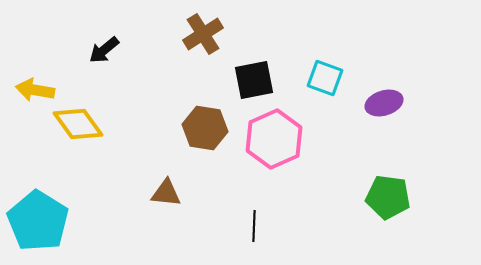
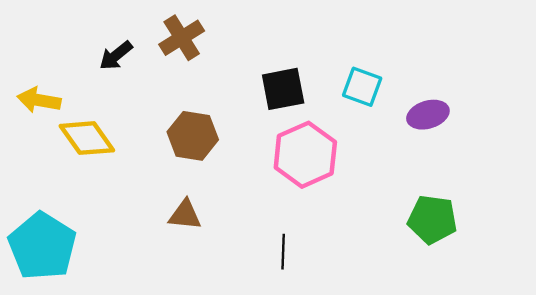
brown cross: (203, 34) -> (182, 38), moved
brown hexagon: (205, 128) -> (193, 136), moved

